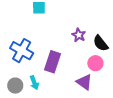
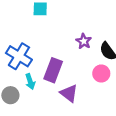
purple triangle: (84, 82) -> (69, 93), moved
cyan arrow: (34, 83) -> (30, 81), moved

